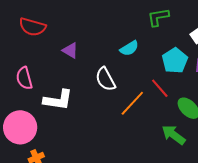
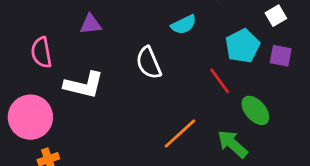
purple triangle: (70, 50) -> (91, 24), moved, turned -42
orange line: (132, 103) -> (180, 133), moved

